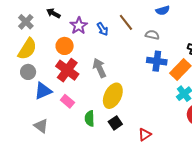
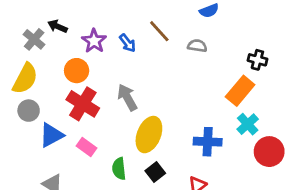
gray cross: (26, 22) -> (34, 39), moved
blue cross: (157, 61) -> (208, 142), moved

